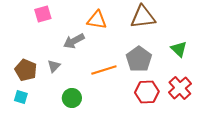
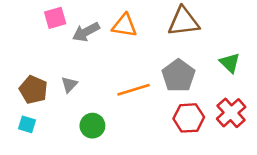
gray arrow: (74, 41) -> (86, 32), moved

